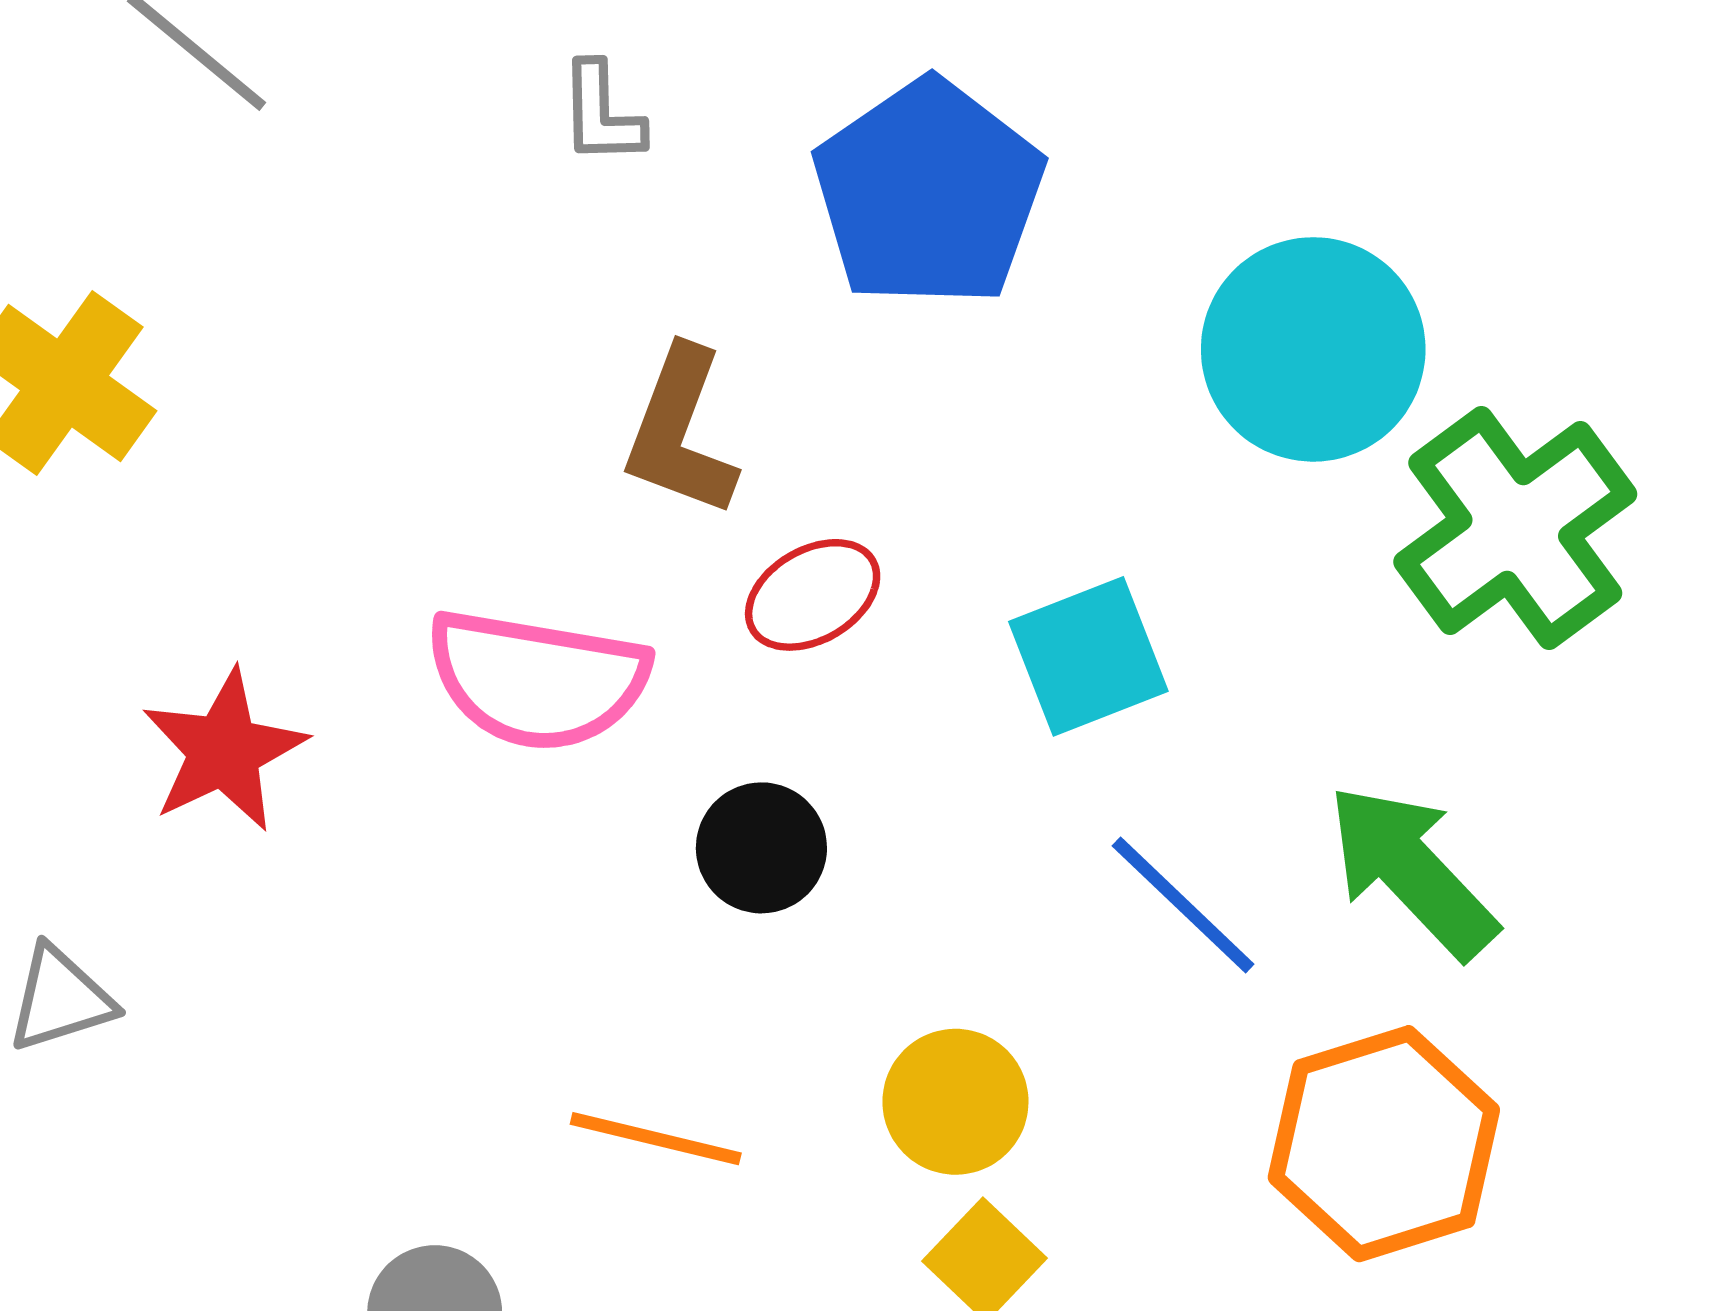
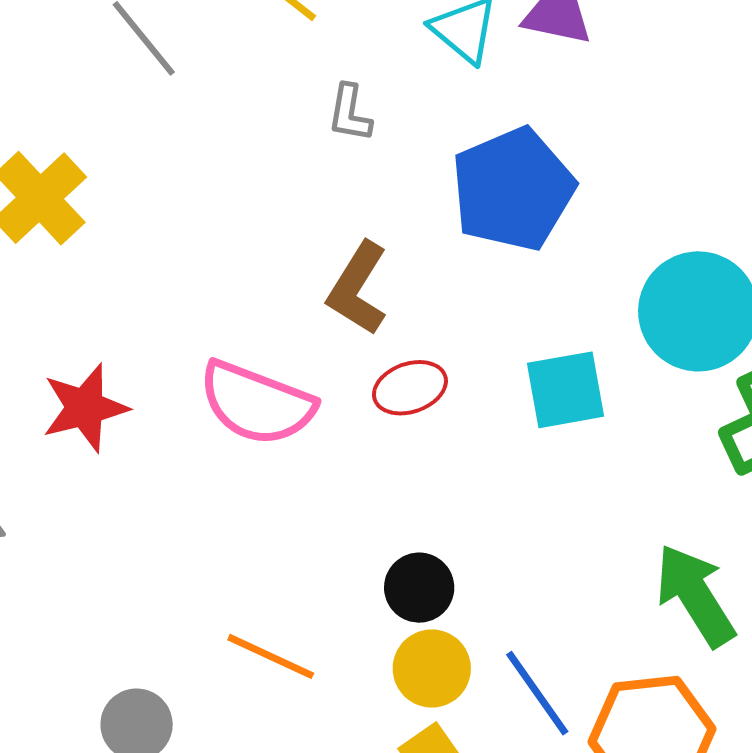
cyan square: (1088, 656) -> (565, 390), moved
black circle: (761, 848) -> (419, 588), moved
blue line: (1183, 905) -> (537, 693), moved

